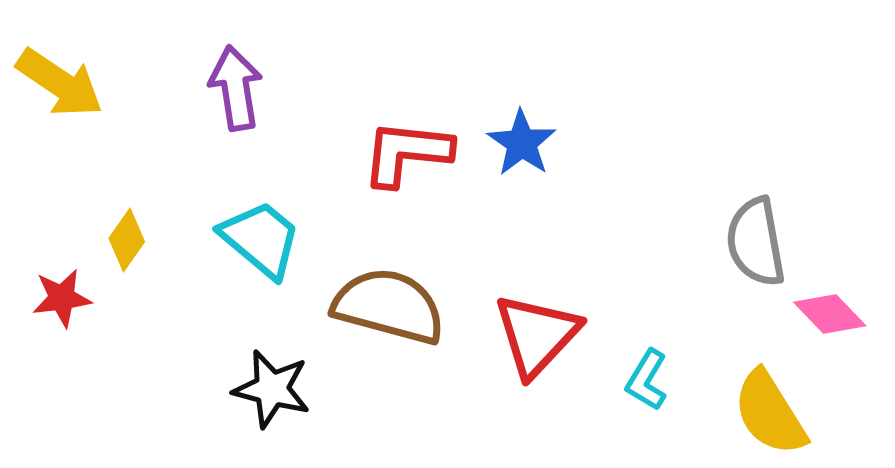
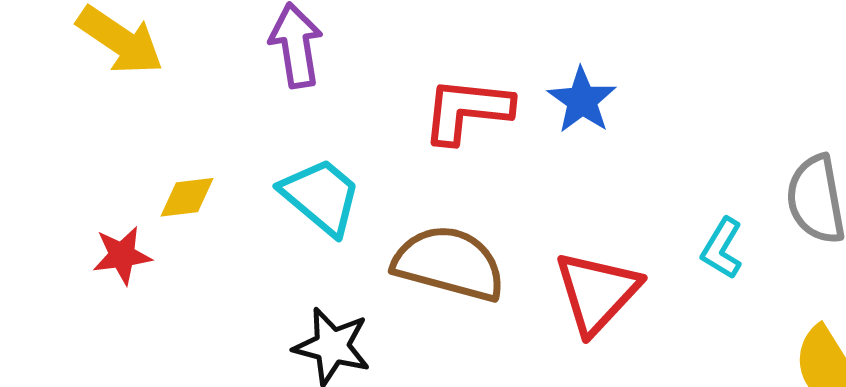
yellow diamond: (127, 240) -> (187, 197), turned 48
cyan L-shape: (647, 380) -> (722, 248), moved

